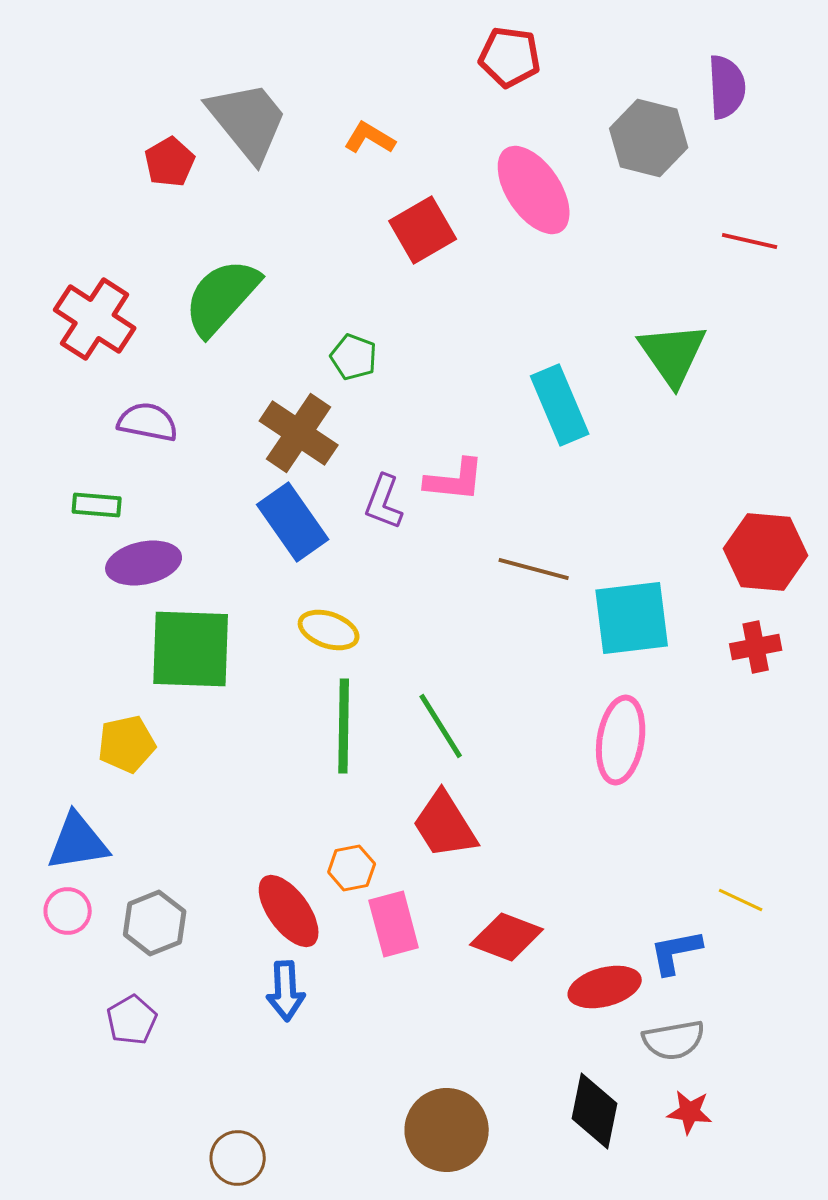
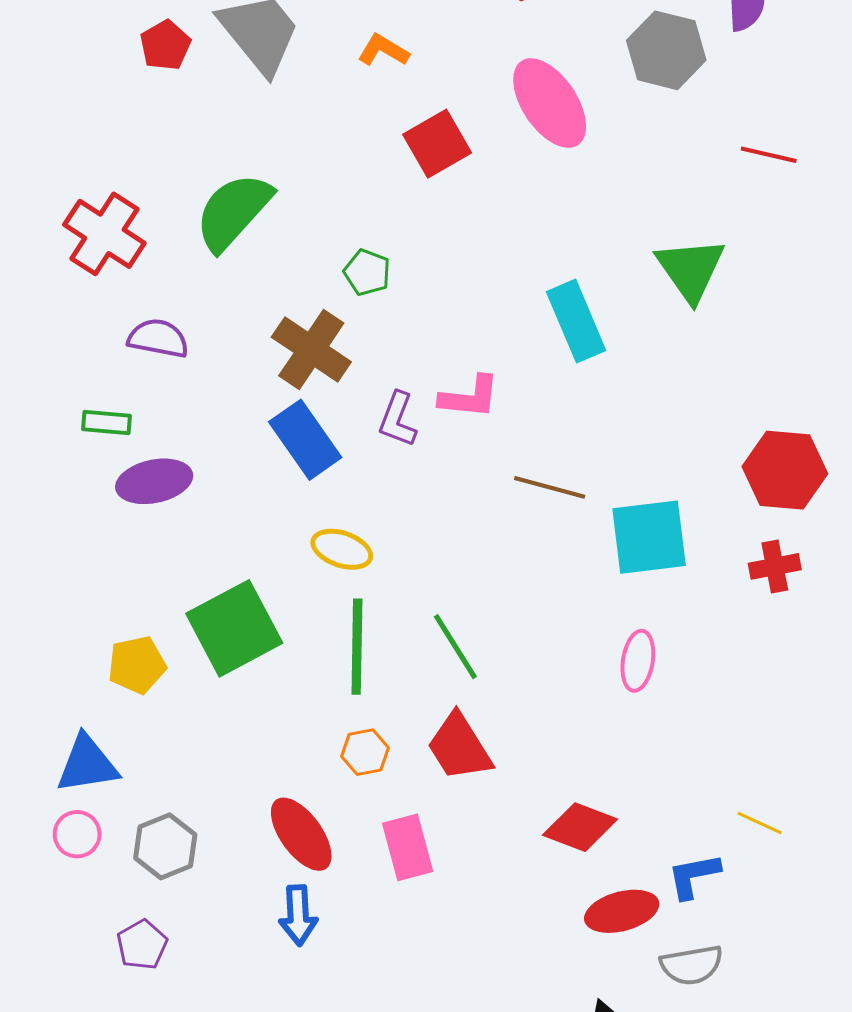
red pentagon: (170, 162) -> (165, 45), moved
green square: (191, 649) -> (234, 628), moved, turned -30
pink ellipse: (621, 740) -> (638, 661), size x0.7
orange hexagon: (352, 868) -> (365, 752), moved
red diamond: (507, 937) -> (580, 827), moved

